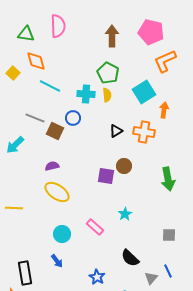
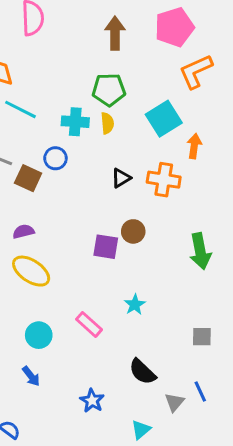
pink pentagon: (151, 32) -> (174, 27), turned -30
green pentagon: (108, 73) -> (109, 90), turned -30

